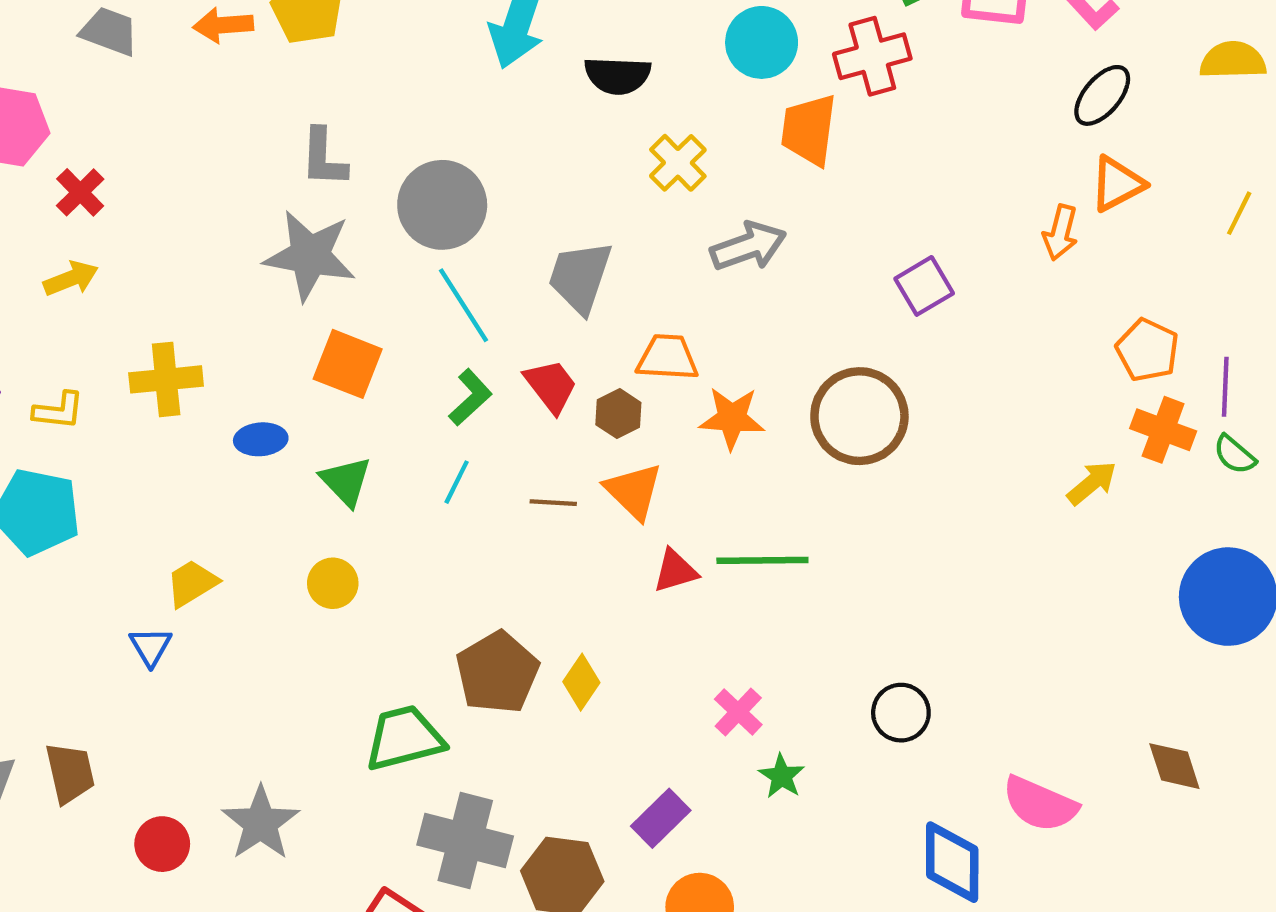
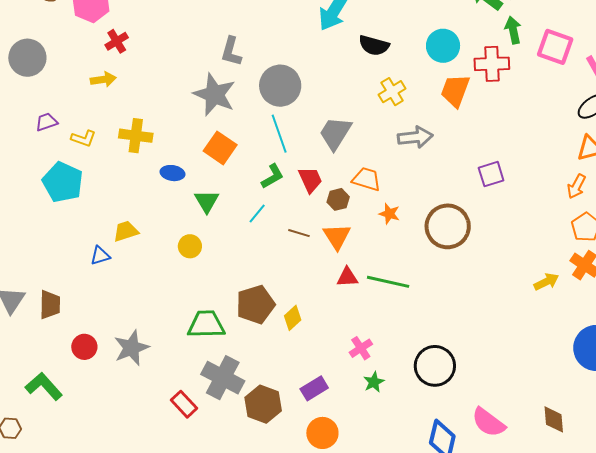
orange arrow: (1060, 233) -> (576, 186), moved
orange star: (732, 418) -> (389, 214), size x0.7
blue triangle: (151, 647) -> (100, 256), turned 30
black circle: (901, 713) -> (435, 366), size x1.5

